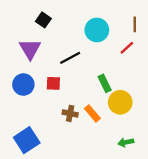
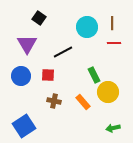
brown line: (135, 24) -> (112, 23), moved
red line: (127, 48) -> (114, 43), turned 40
brown cross: (70, 113) -> (54, 101), moved

